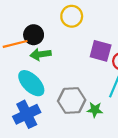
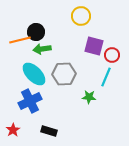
yellow circle: (72, 16) -> (81, 16), moved
gray hexagon: (72, 100) -> (64, 74), moved

